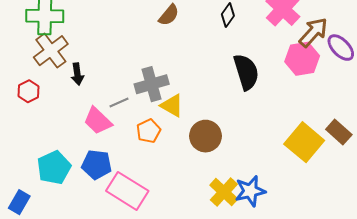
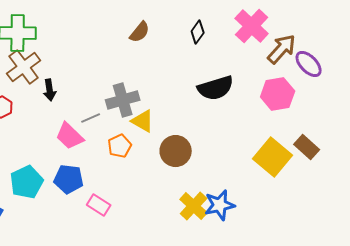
pink hexagon: (302, 59) -> (278, 94), moved
black semicircle: (246, 72) -> (216, 88), turned 90
pink rectangle: (127, 191) -> (99, 205), size x0.6

